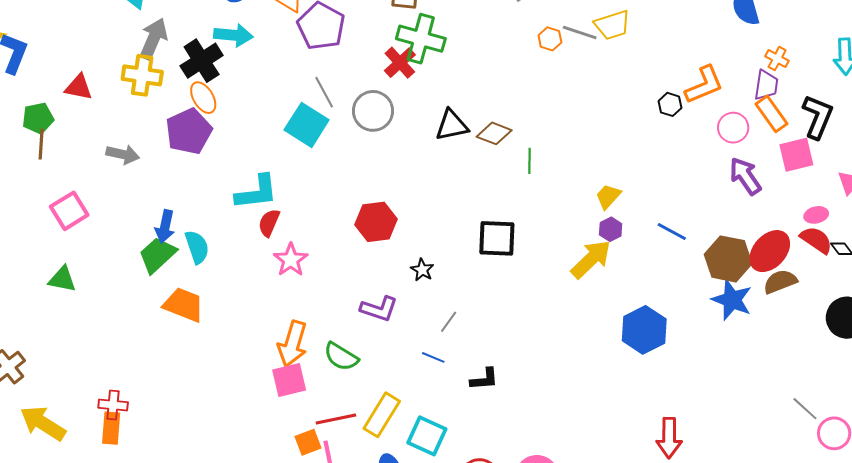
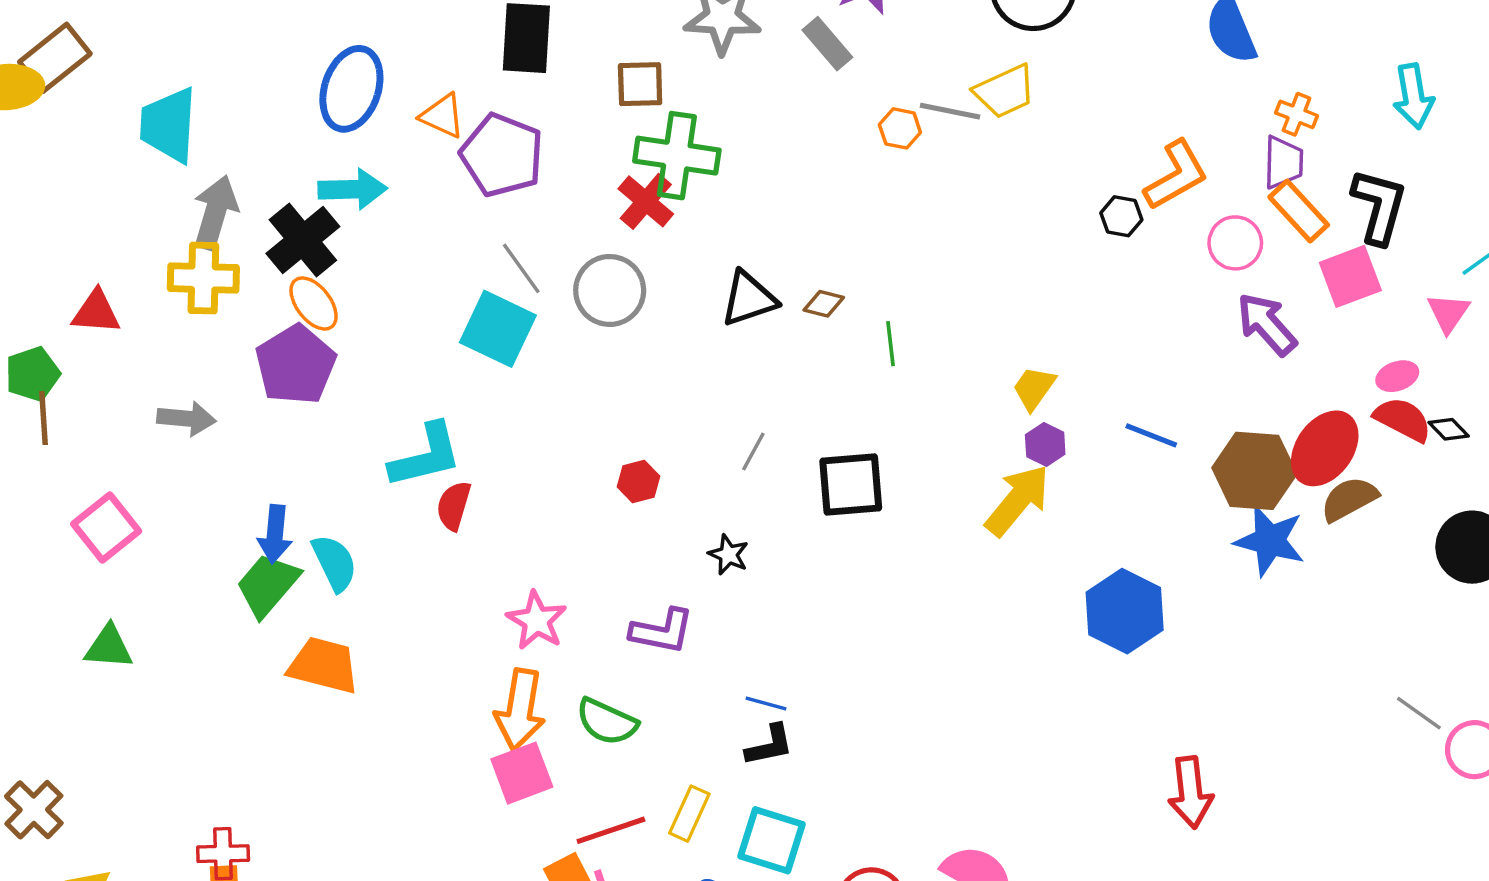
brown diamond: (494, 133) -> (824, 304), size x0.7
red hexagon: (376, 222) -> (638, 482), size x0.6
pink star: (291, 260) -> (537, 621), moved
gray line: (449, 322) -> (753, 451), moved
black L-shape: (484, 379) -> (770, 745), moved
yellow rectangle: (382, 415) -> (689, 814), size x0.7

